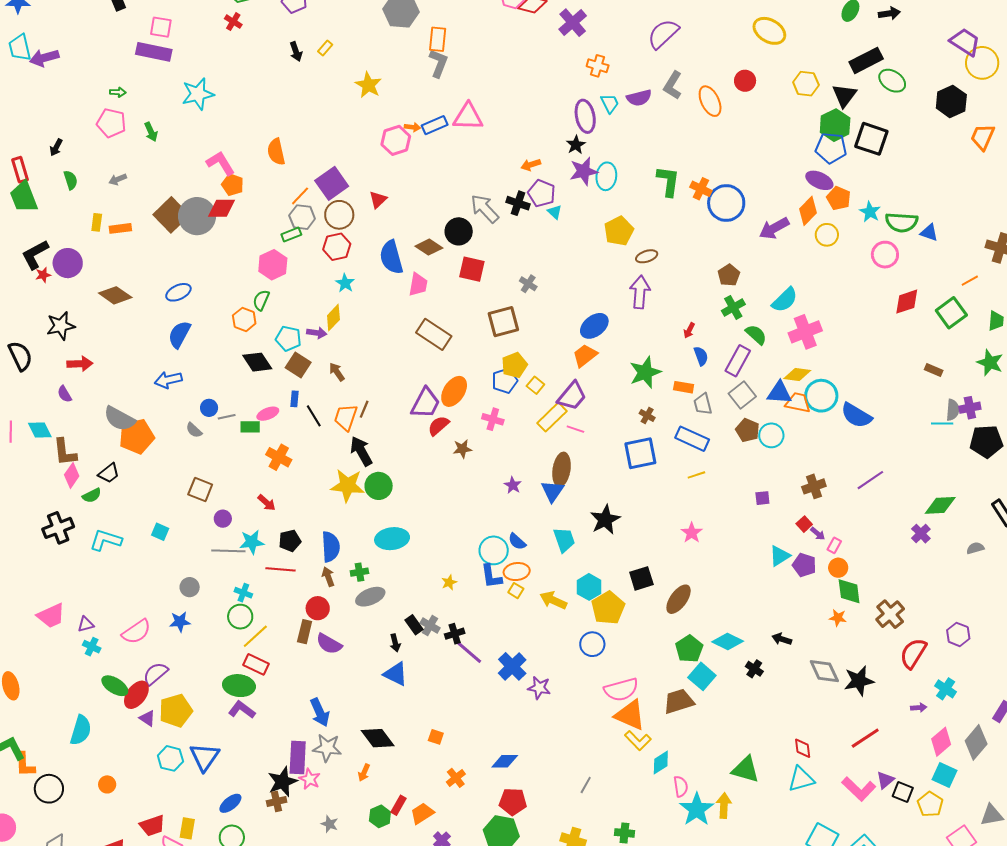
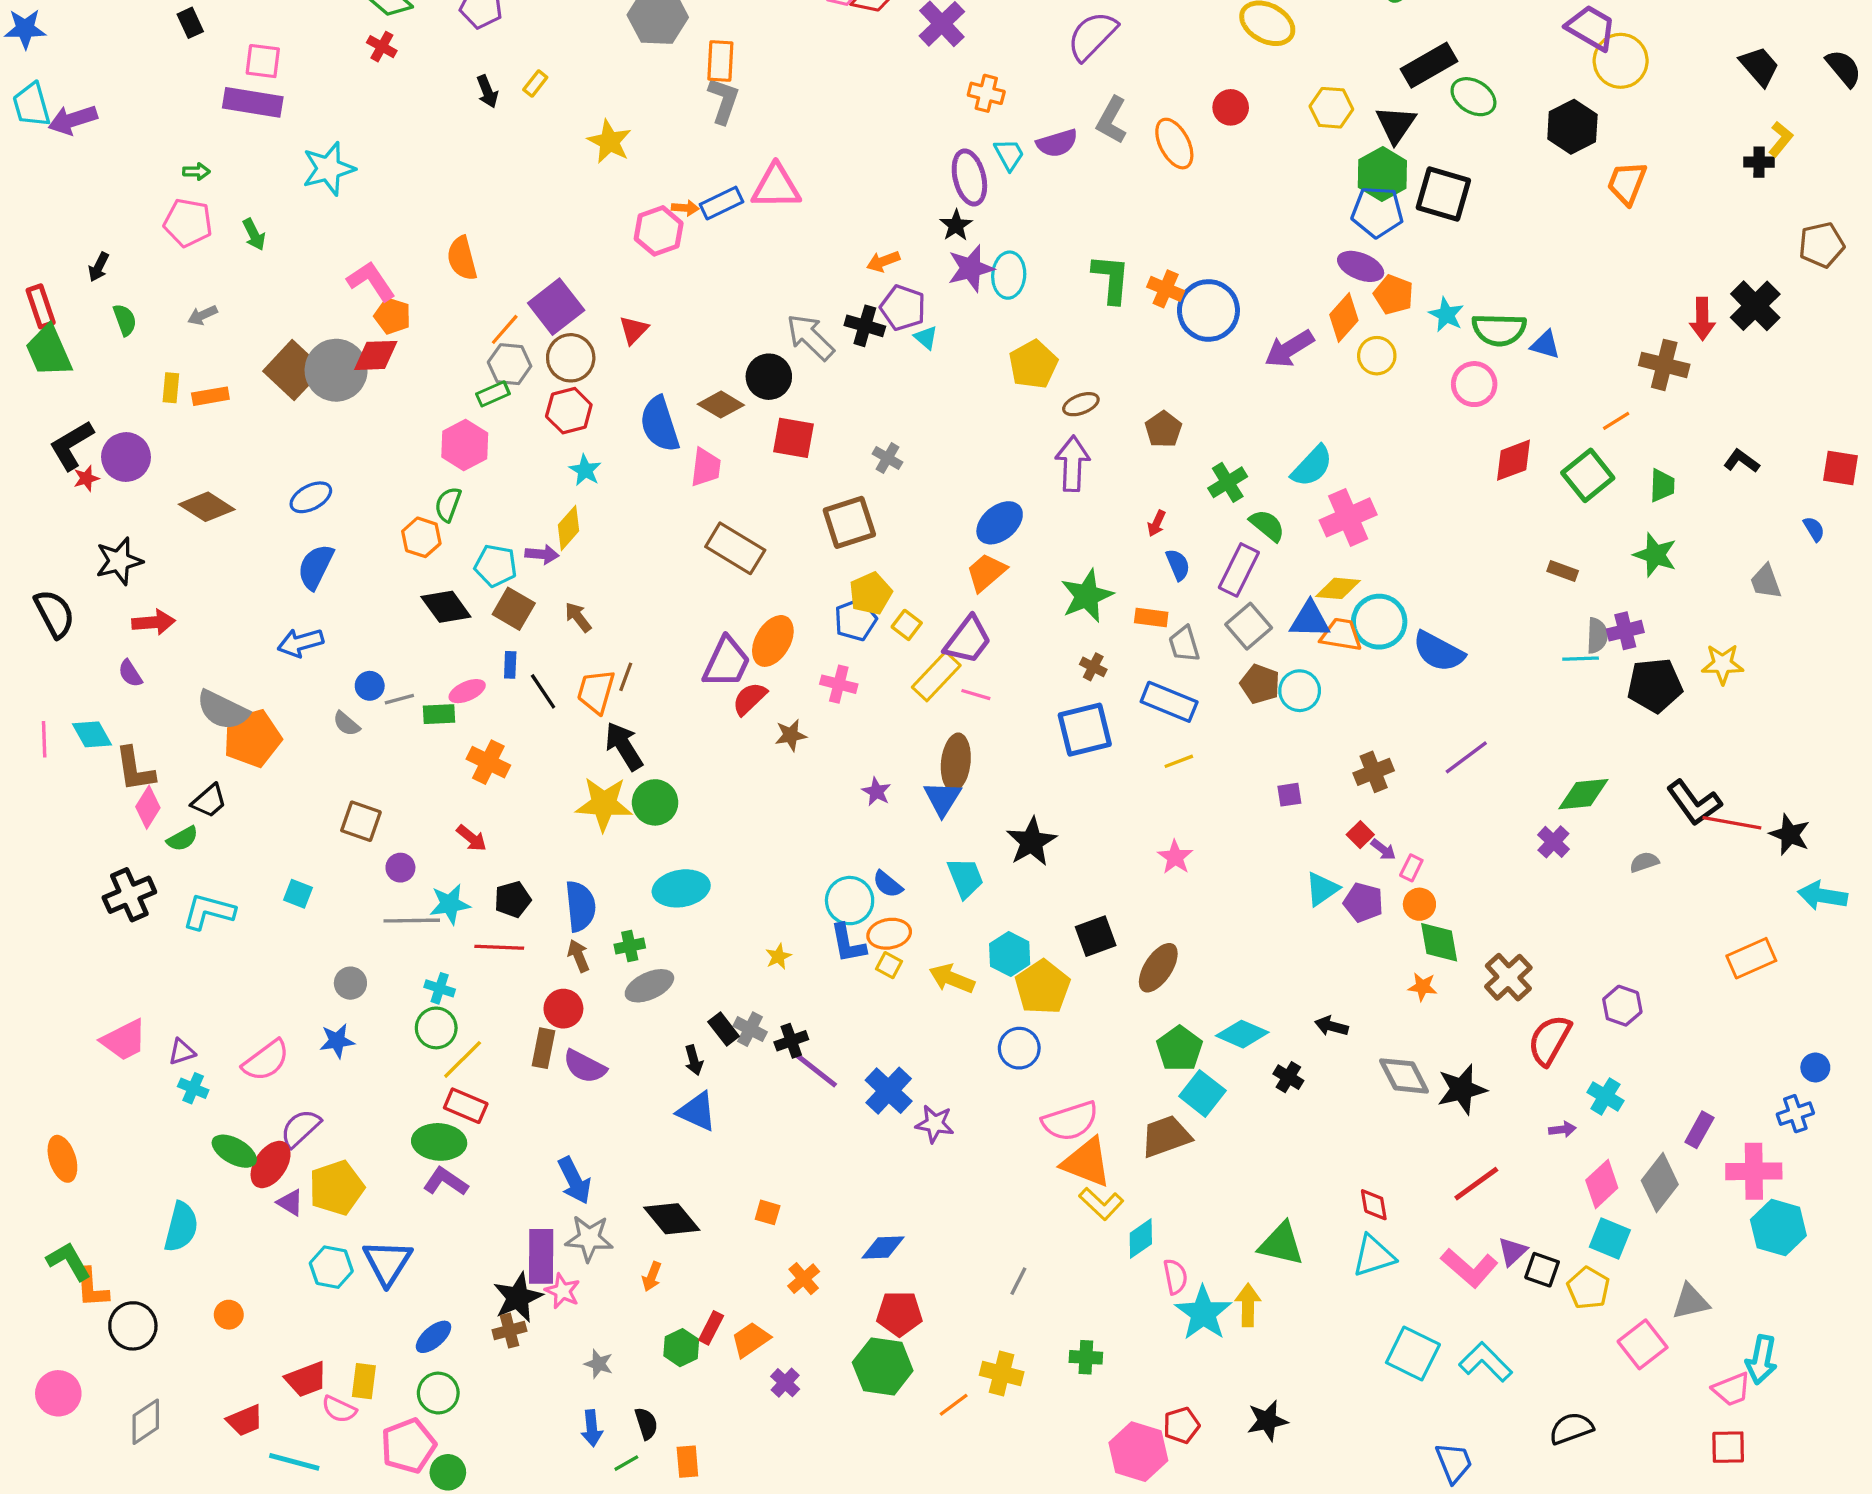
brown pentagon: (729, 275) -> (1163, 429), moved

